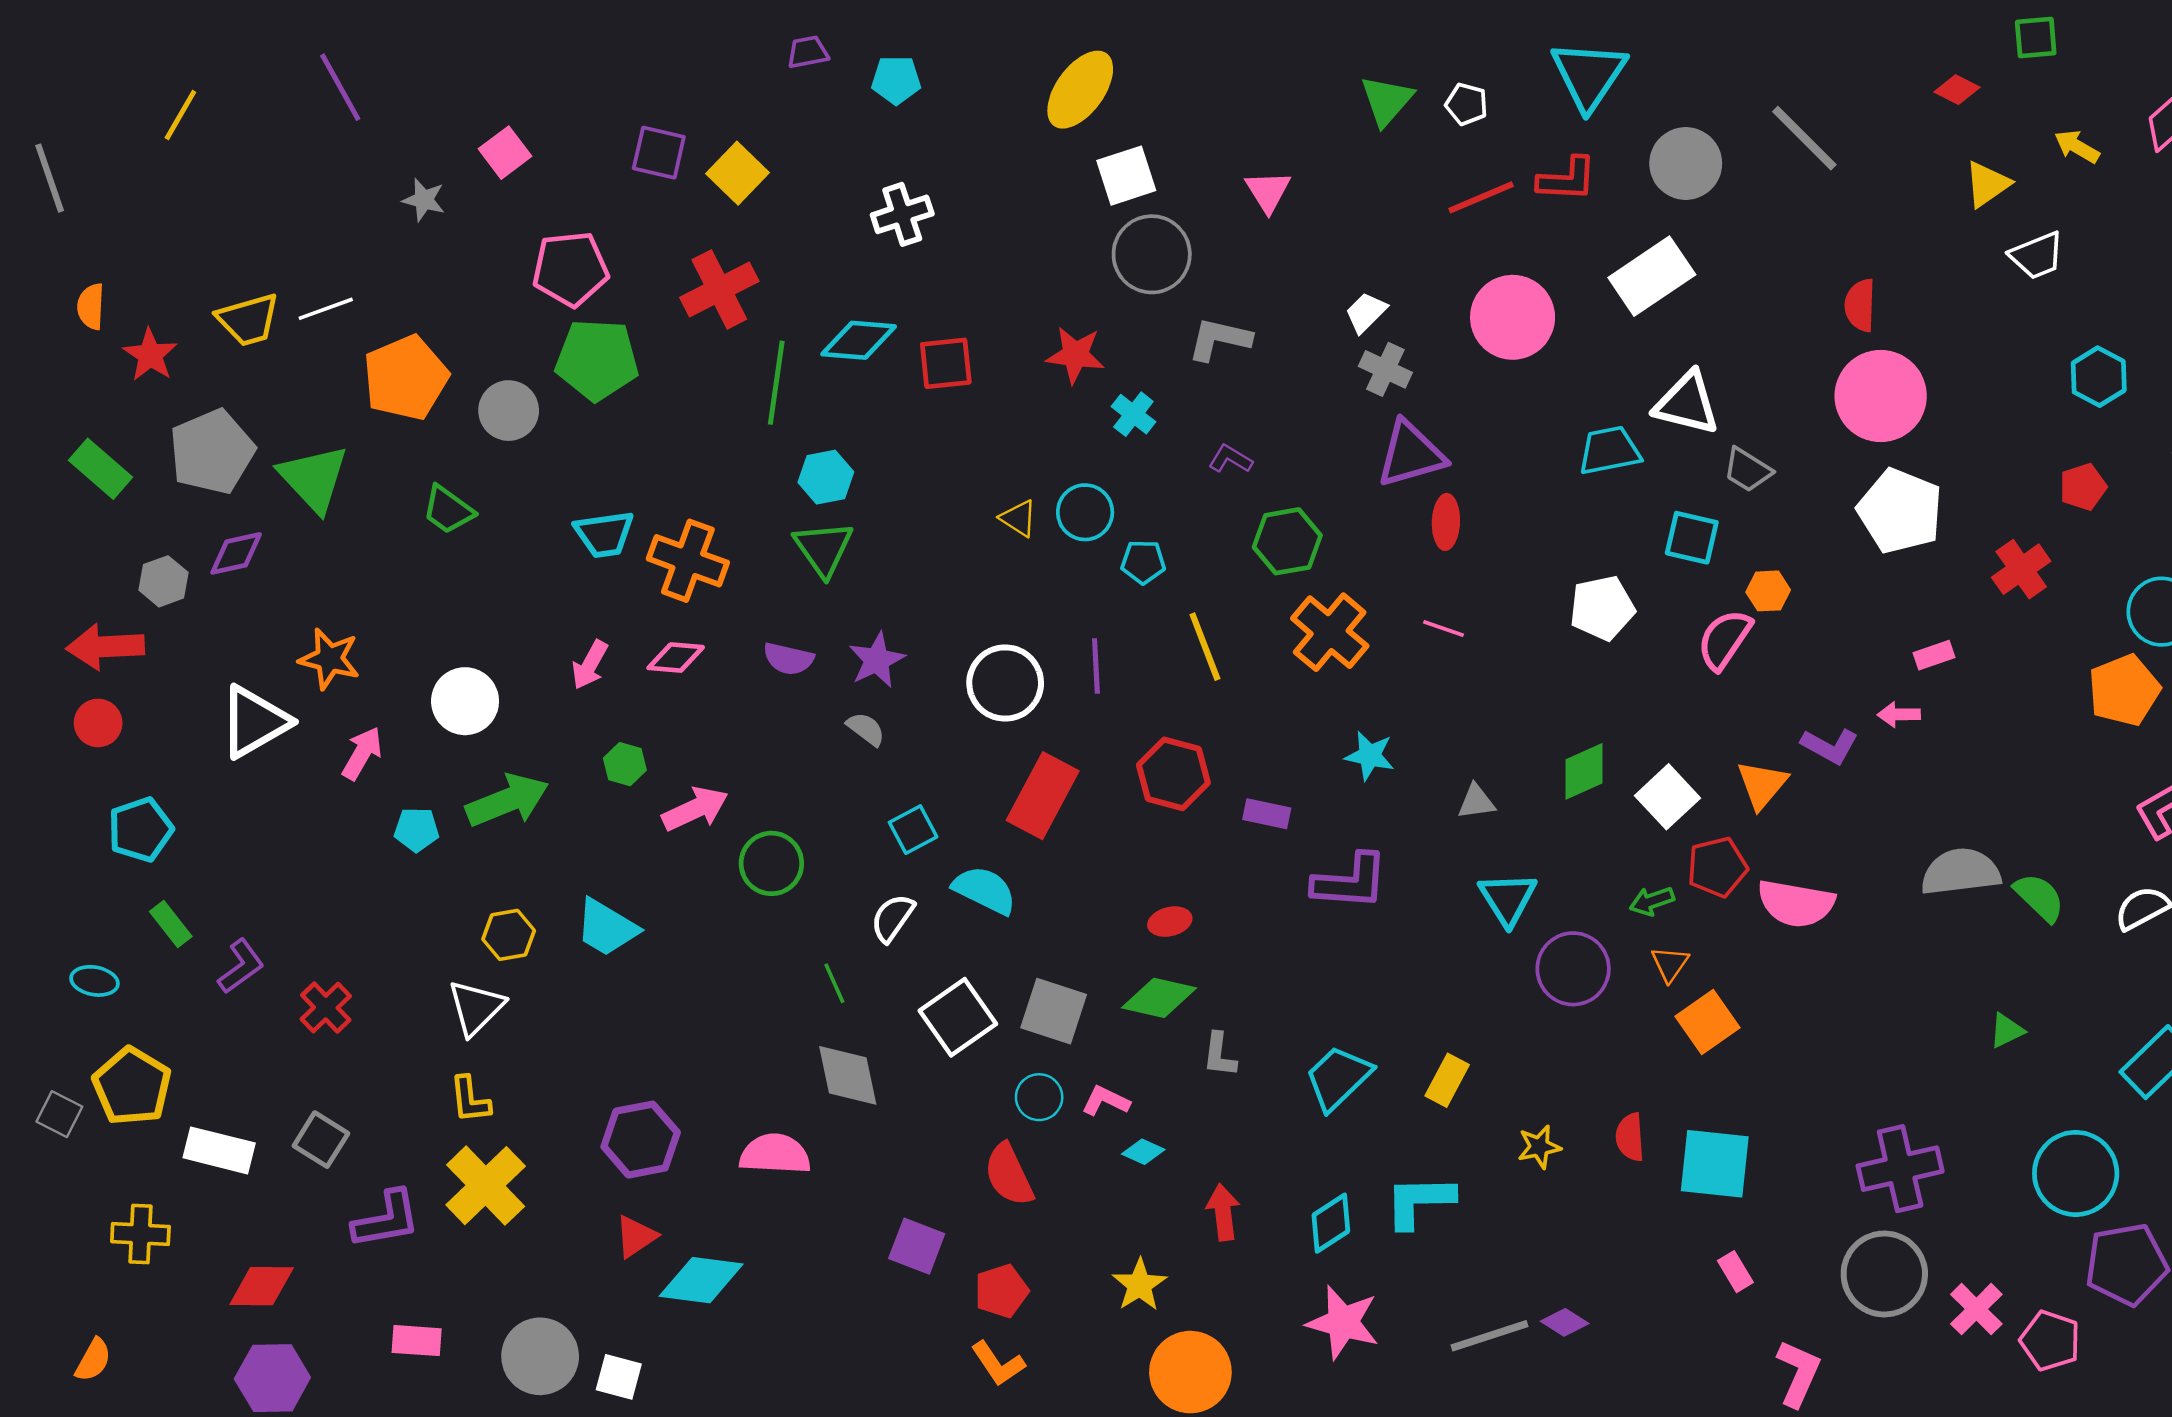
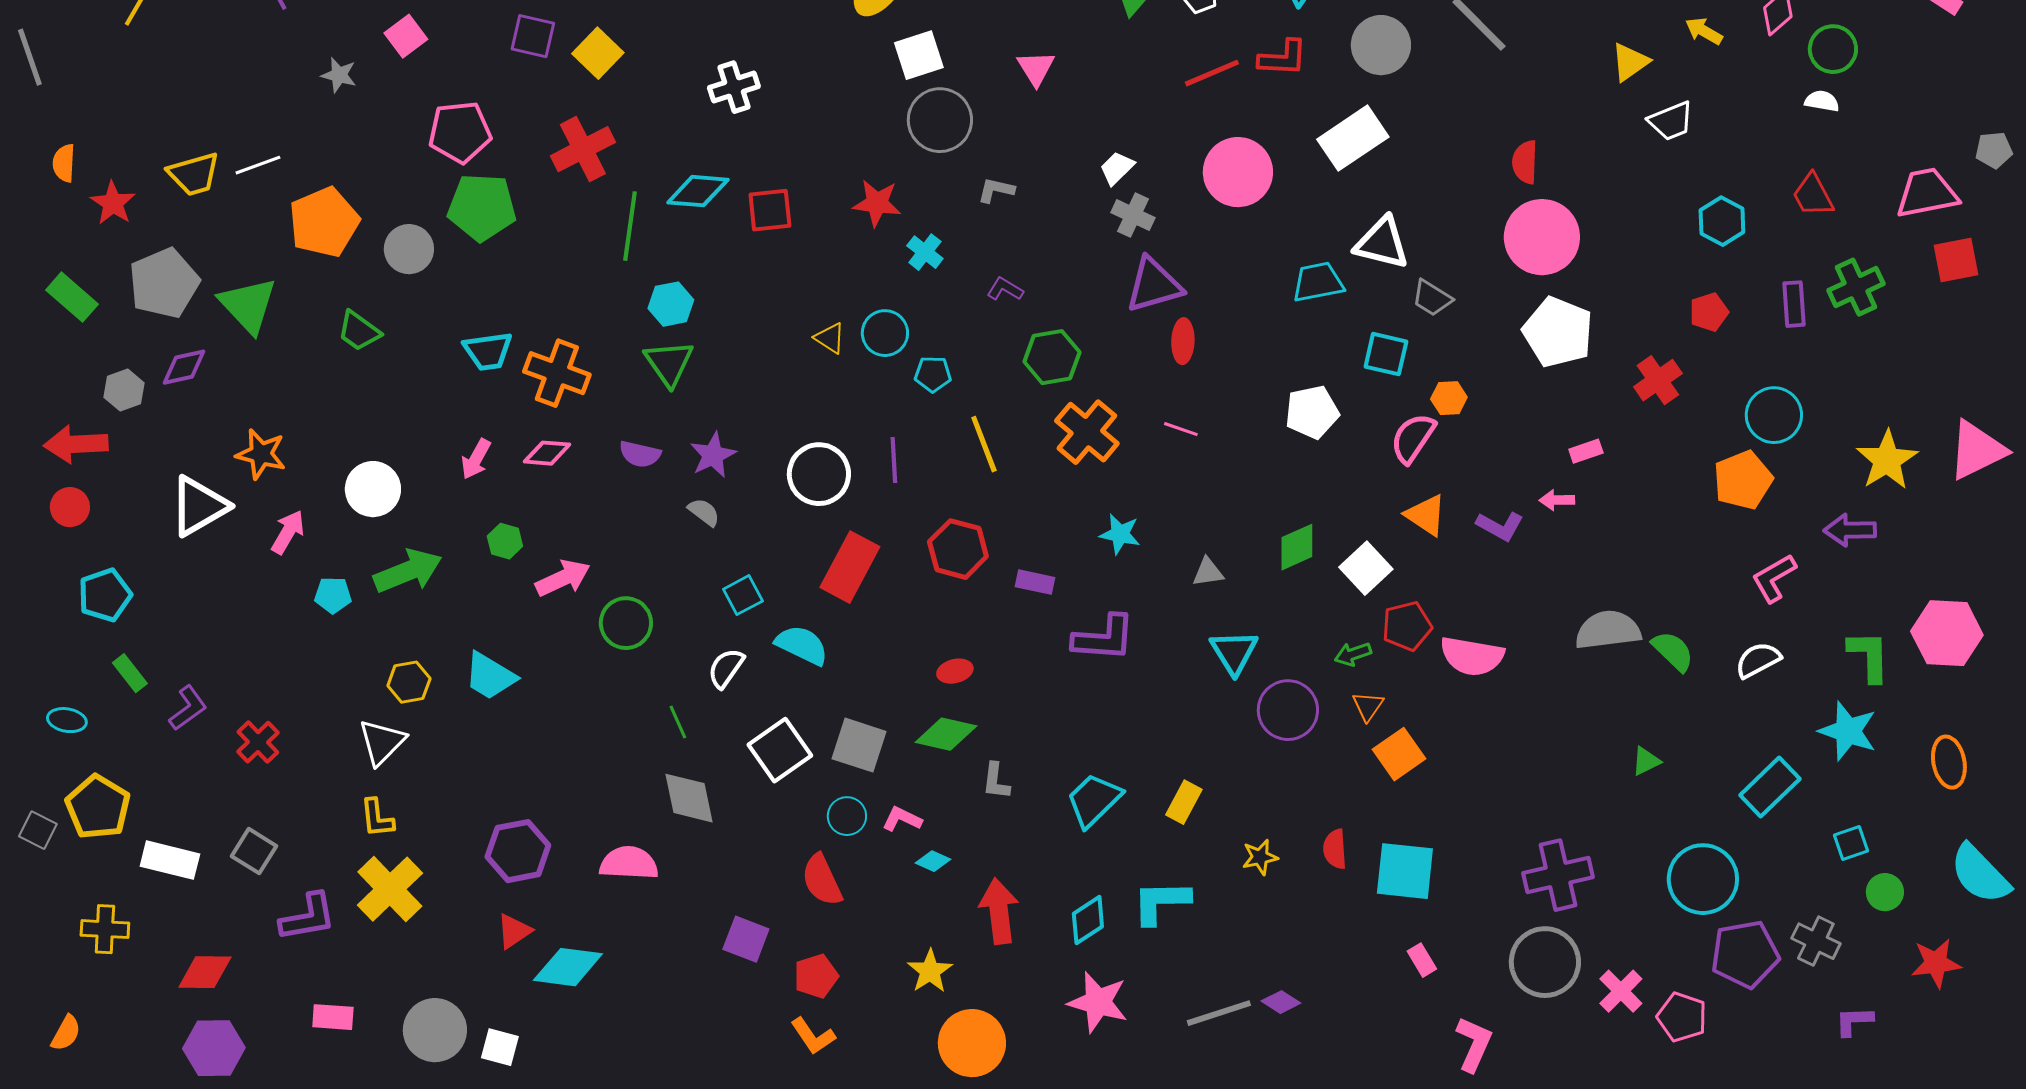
gray L-shape: (1219, 339) -> (996, 190), size x0.7
orange triangle: (1762, 785) -> (1426, 515), moved, turned -36
red arrow: (1223, 1212) -> (999, 911), size x1.4

